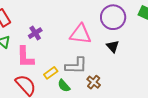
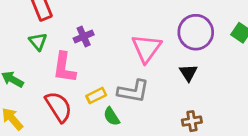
pink triangle: (80, 34) -> (146, 48), turned 50
brown cross: (94, 82) -> (192, 121), moved, turned 32

